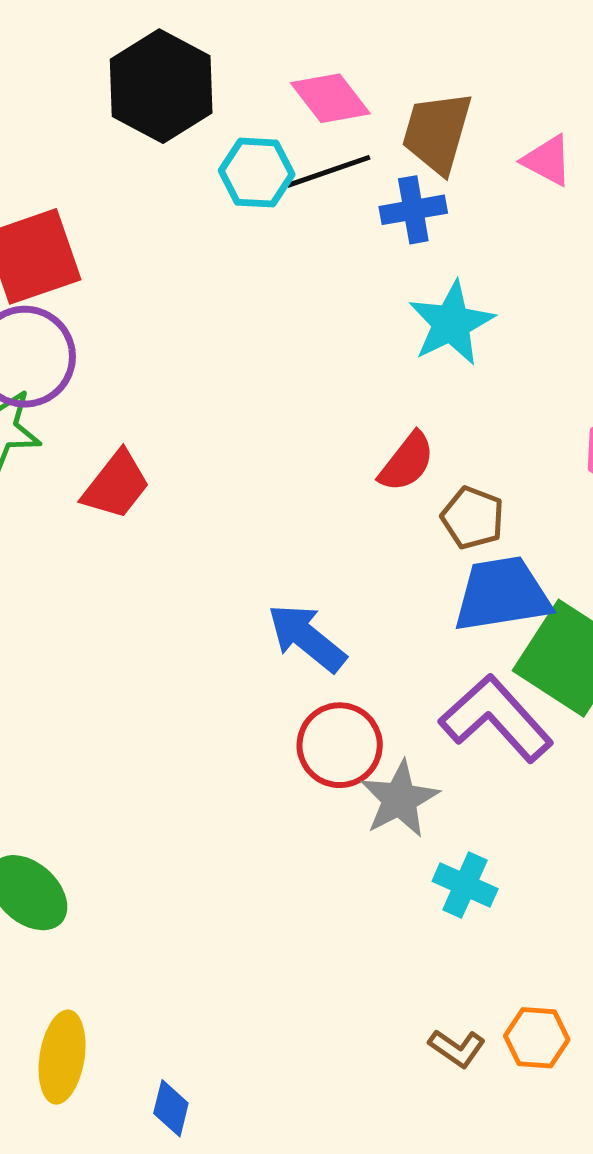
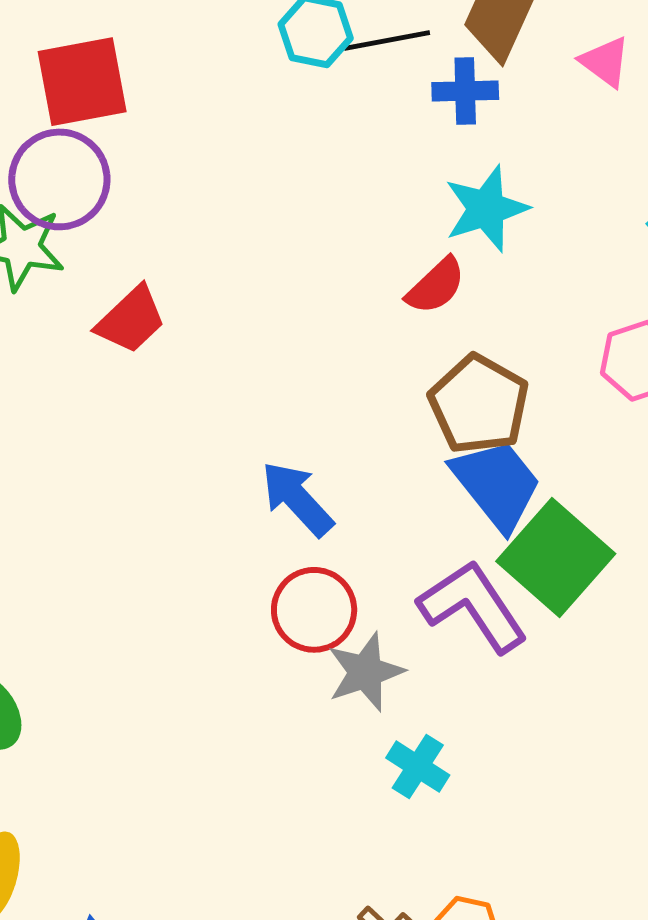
red semicircle: (407, 462) -> (436, 286), moved
brown pentagon: (473, 518) -> (479, 404), size x1.6
blue trapezoid: (502, 594) -> (497, 484), turned 52

